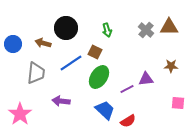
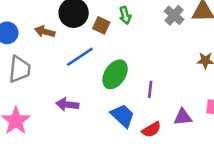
brown square: (95, 52) -> (101, 25), moved
gray trapezoid: (36, 73) -> (20, 69), moved
purple triangle: (146, 79) -> (183, 117), moved
purple line: (127, 89) -> (150, 89), turned -56

